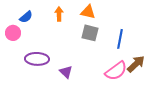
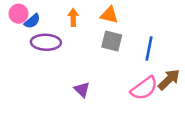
pink circle: (13, 33) -> (19, 14), moved
purple ellipse: (37, 59) -> (46, 42), moved

